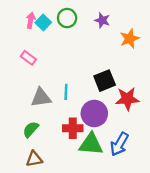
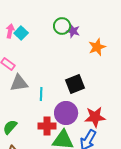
green circle: (67, 18) -> (62, 26), moved
gray triangle: (41, 98) -> (19, 83), moved
red star: (127, 99) -> (95, 117), moved

